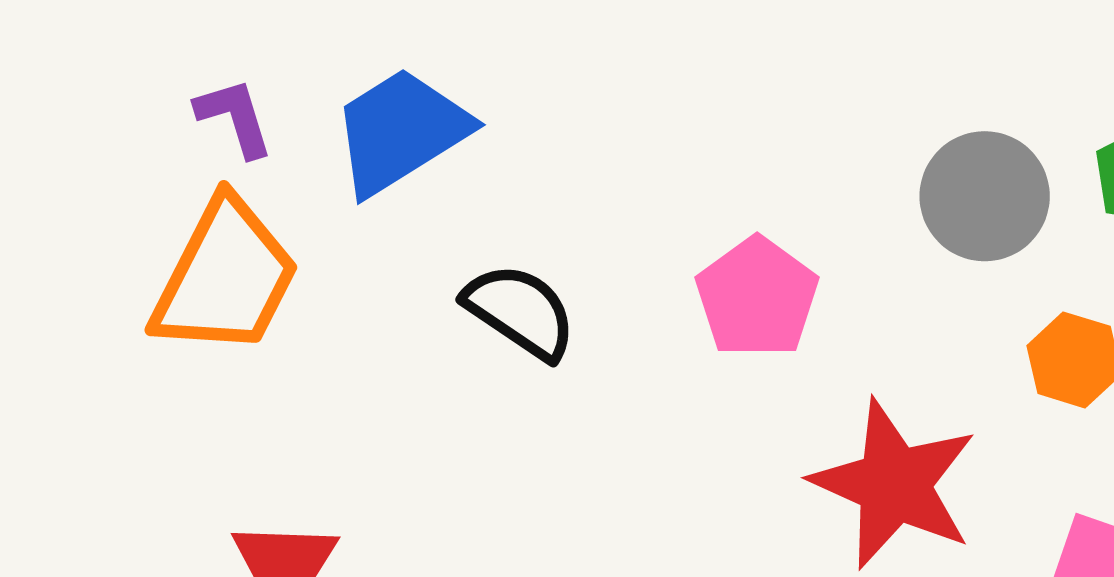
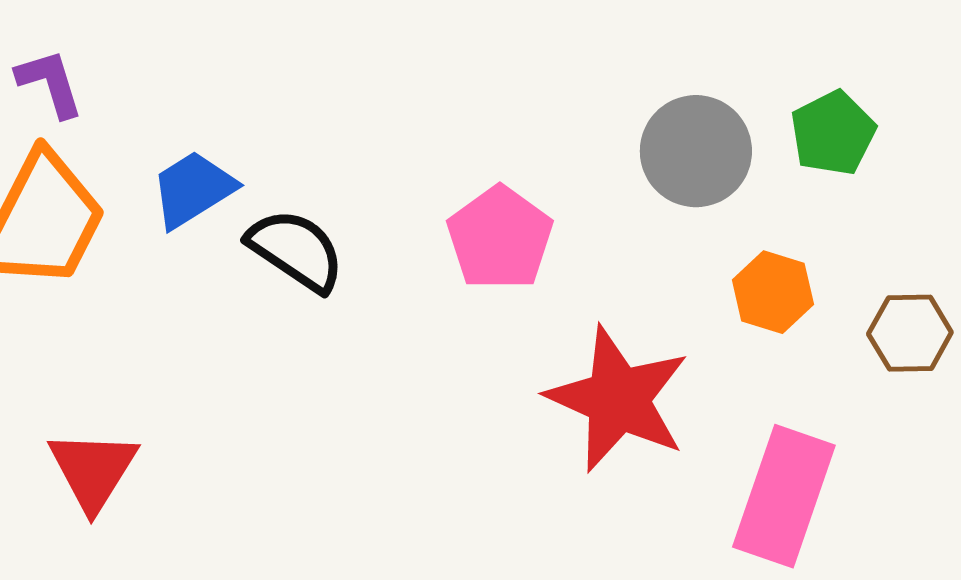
blue trapezoid: (401, 131) -> (193, 189), moved, size x0.7

